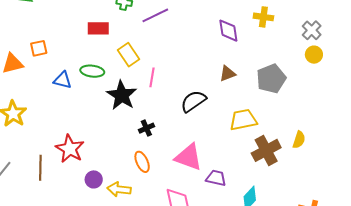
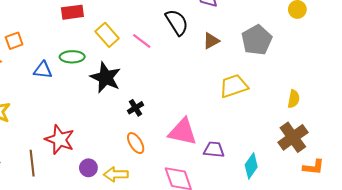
pink line: (152, 77) -> (142, 41), moved, turned -54
black semicircle: (193, 101) -> (177, 22), moved, turned 100
brown cross: (266, 150) -> (293, 137), moved

